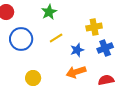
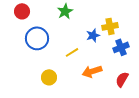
yellow line: (56, 38) -> (72, 52), moved
blue star: (77, 50) -> (93, 35), moved
red semicircle: (106, 80) -> (122, 79), turned -49

